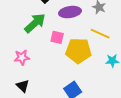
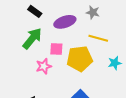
pink star: (22, 57) -> (44, 66), moved

